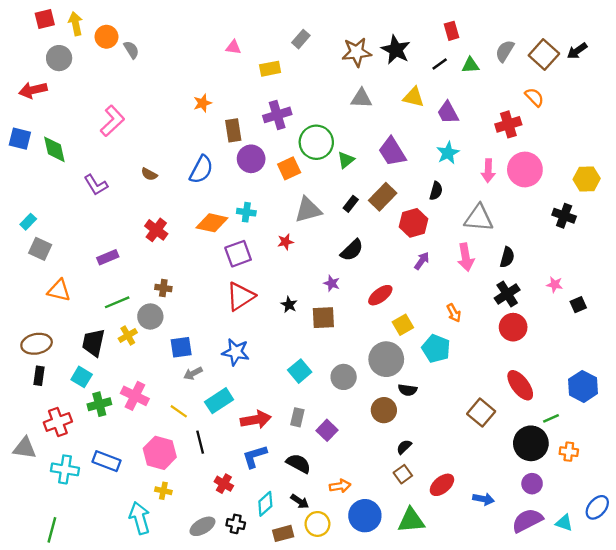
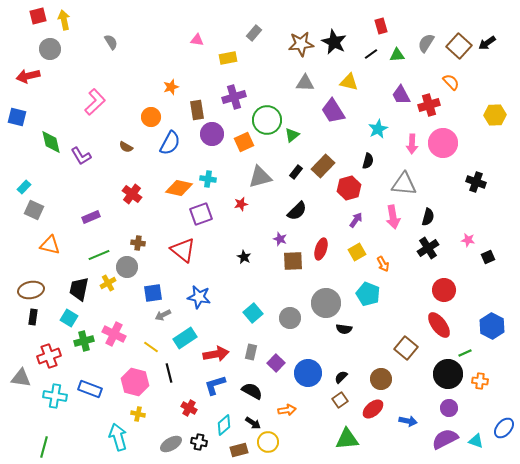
orange circle: (106, 37) -> (151, 117), moved
purple trapezoid: (448, 113) -> (401, 95), moved
green diamond: (54, 149) -> (51, 142), moved
purple trapezoid: (392, 152) -> (333, 111), moved
yellow hexagon: (587, 179) -> (495, 115), moved
red ellipse: (380, 295) -> (321, 249), turned -35
red triangle: (240, 296) -> (183, 250), moved, turned -48
brown square: (323, 318) -> (293, 261), moved
yellow square: (403, 325) -> (357, 252), moved
red circle: (513, 327) -> (444, 290), moved
brown circle: (384, 410) -> (381, 379), moved
blue circle: (365, 516) -> (308, 373), moved

